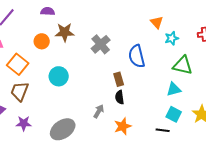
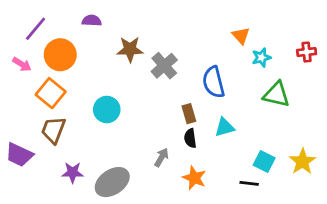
brown star: (65, 32) -> (130, 49), moved
orange circle: (42, 41) -> (60, 55), moved, size x1.5
cyan triangle: (174, 89) -> (224, 127), moved
purple star: (24, 123) -> (73, 172), moved
orange star: (123, 126) -> (194, 178), turned -30

